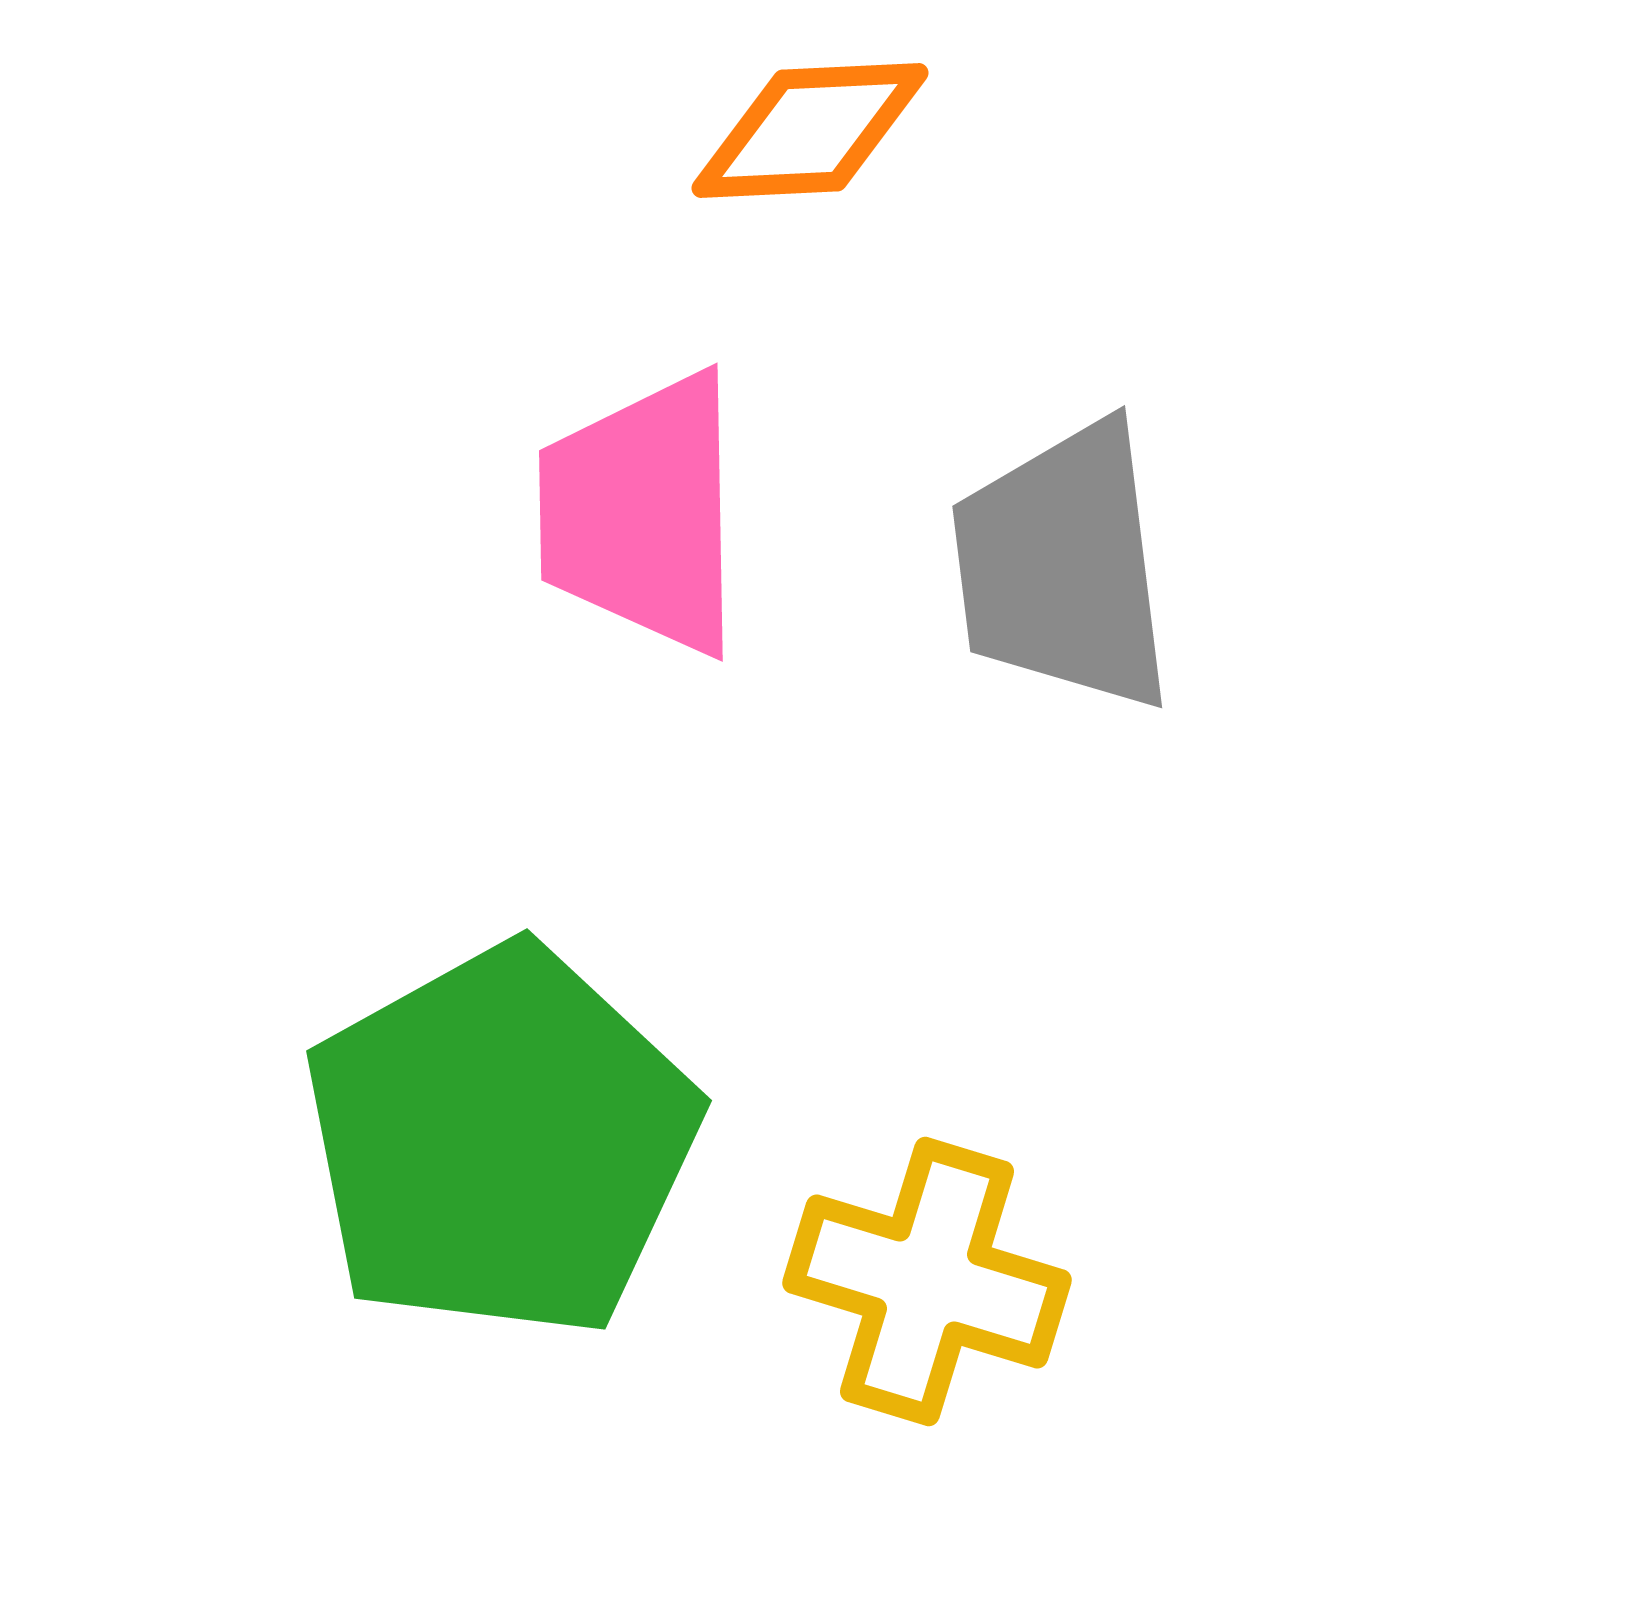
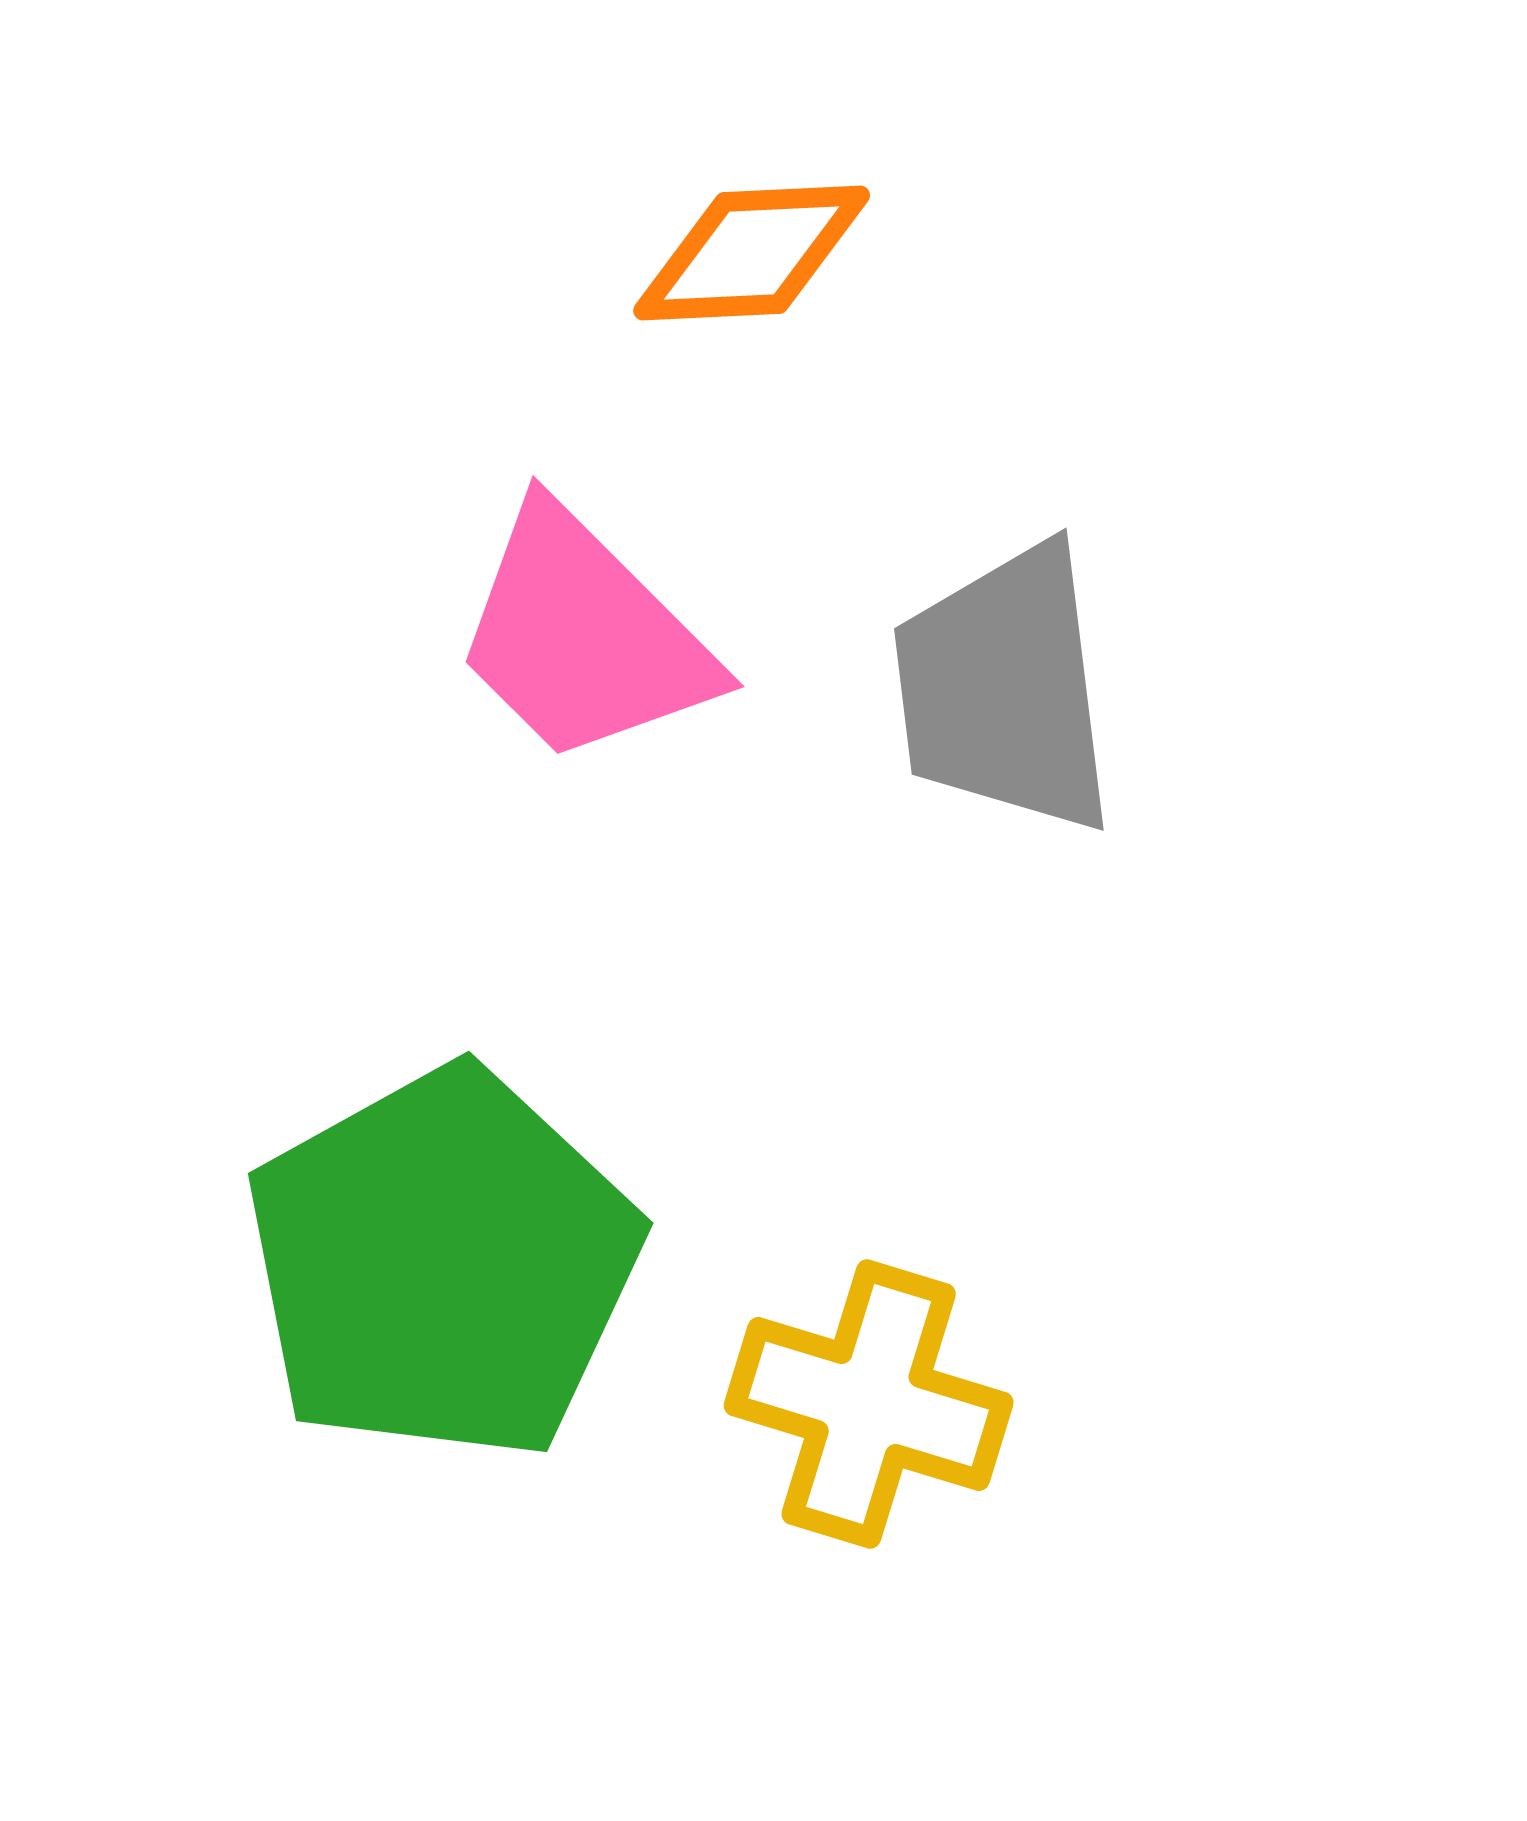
pink trapezoid: (642, 514) -> (584, 636), turned -44

